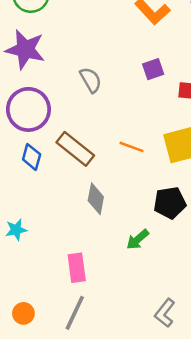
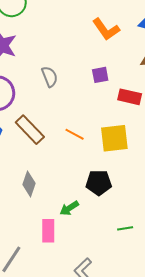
gray diamond: (96, 199) -> (29, 184), moved
pink rectangle: (77, 268) -> (48, 231), moved

